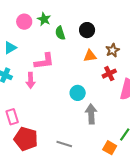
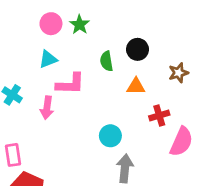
green semicircle: (60, 33) -> (107, 61), moved
cyan triangle: (10, 48) -> (48, 59), moved
brown star: (113, 50) -> (178, 73), moved

